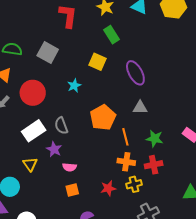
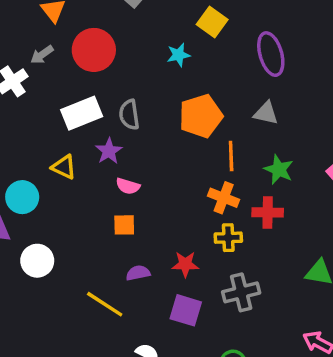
cyan star: (74, 86) -> (178, 55), moved
yellow triangle: (30, 164) -> (64, 167), turned -42
red star: (108, 188) -> (185, 264), moved

